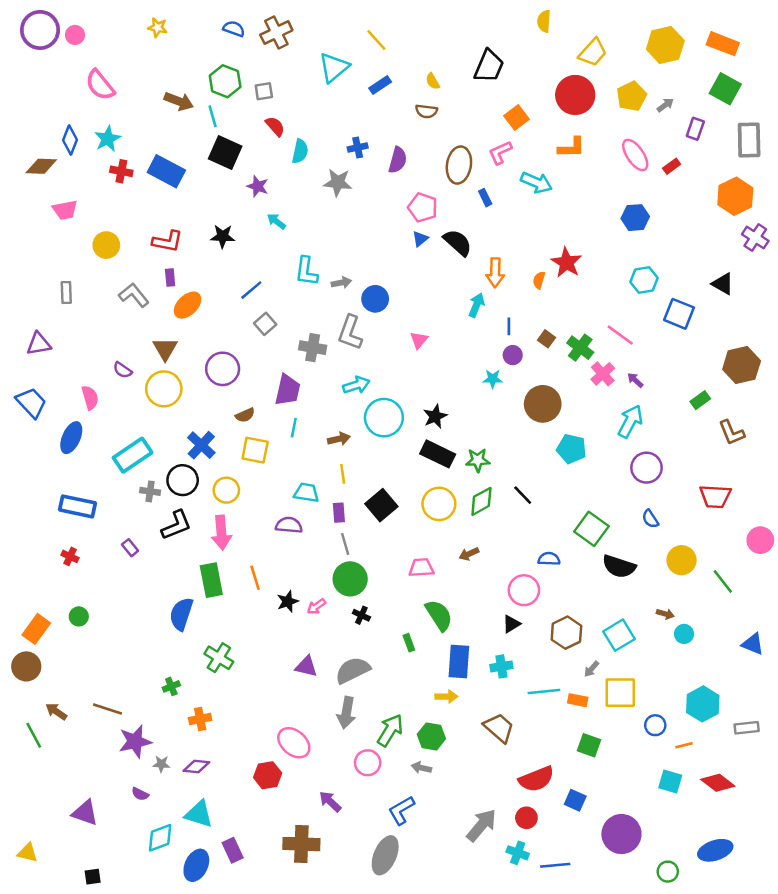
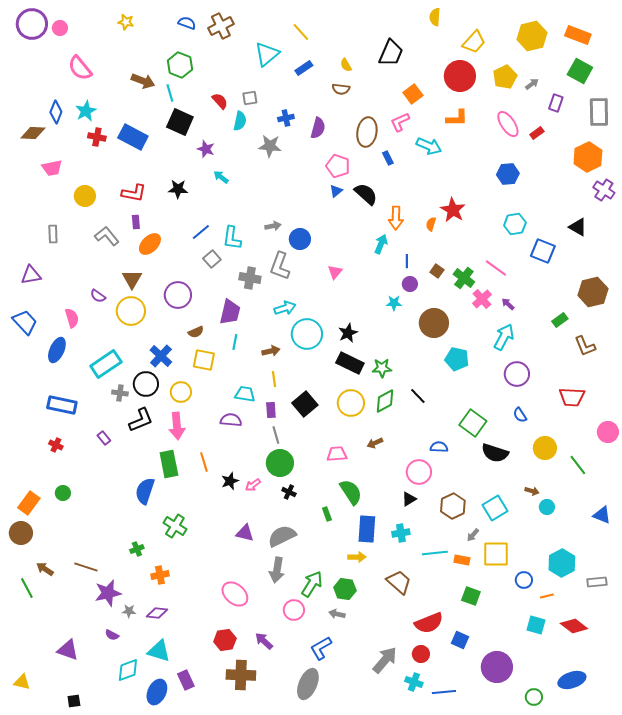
gray square: (264, 91) -> (250, 98), moved
cyan L-shape: (306, 271) -> (232, 238), moved
red hexagon: (268, 775) -> (225, 640), moved

